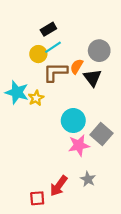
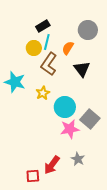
cyan line: (53, 47) -> (47, 42), turned -42
gray circle: (99, 51) -> (88, 30), moved
orange semicircle: (77, 66) -> (68, 48), moved
brown L-shape: (55, 72) -> (49, 64), turned -55
yellow star: (36, 98) -> (43, 93), moved

